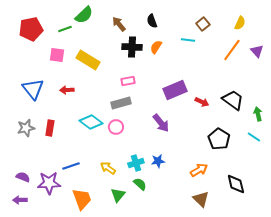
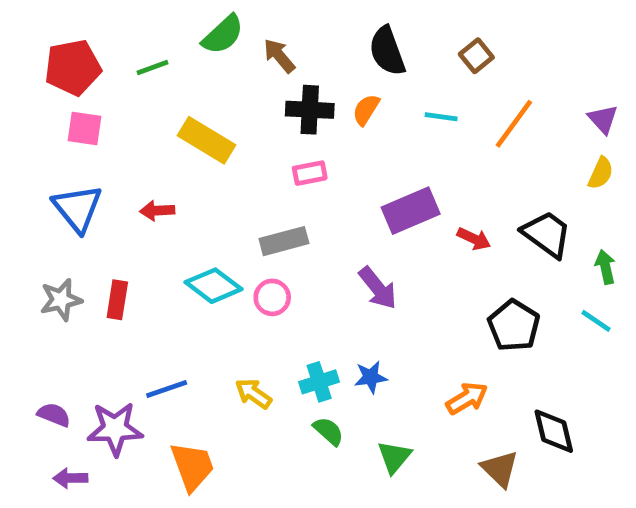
green semicircle: (84, 15) -> (223, 35), moved
black semicircle: (152, 21) -> (387, 51), moved, size x1.5
yellow semicircle: (240, 23) -> (601, 173), moved
cyan line: (188, 40) -> (441, 117), moved
orange line: (232, 50) -> (514, 124), moved
pink square: (57, 55) -> (84, 128), moved
pink rectangle: (128, 81) -> (310, 173), moved
green triangle: (118, 195) -> (394, 457), moved
brown triangle: (201, 199) -> (500, 469), moved
purple arrow: (20, 200) -> (70, 478), moved

